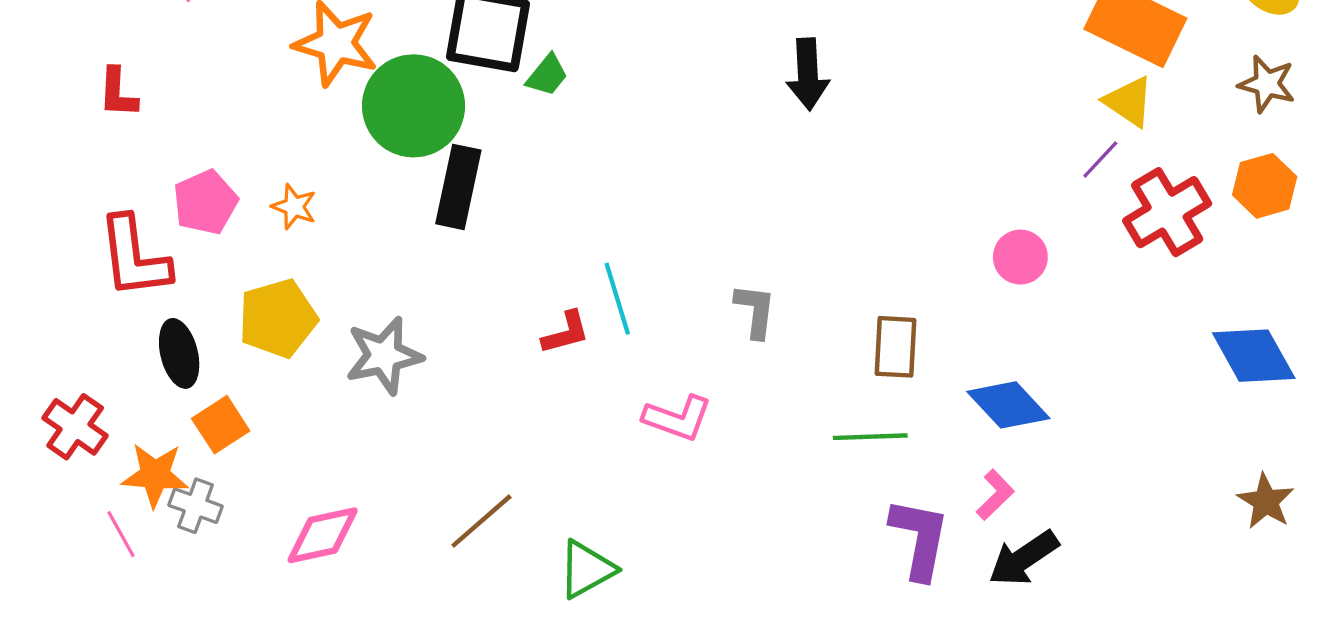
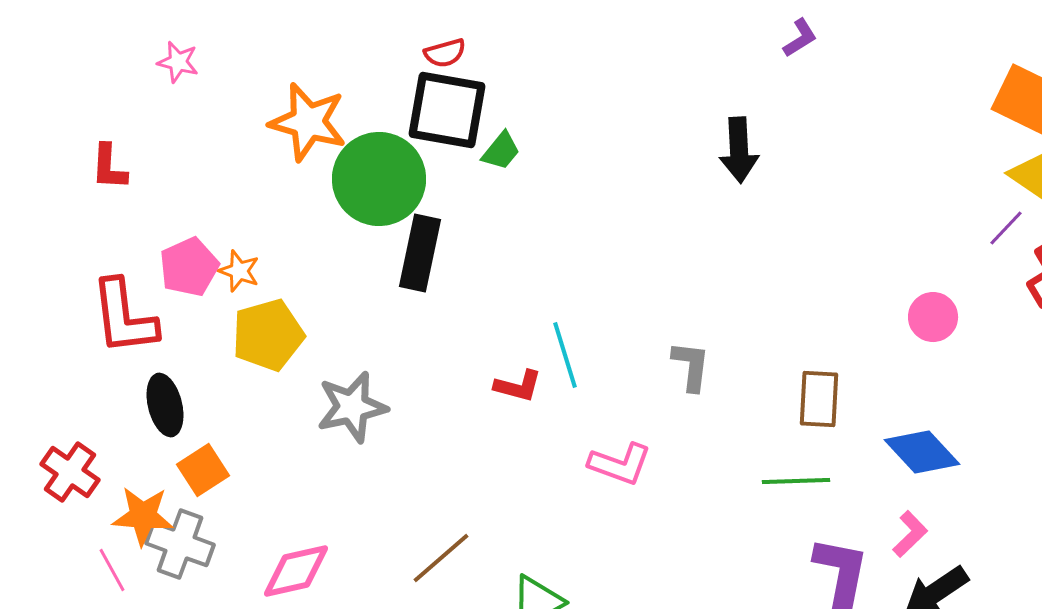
orange star: (294, 207) -> (239, 271), moved
yellow pentagon: (278, 318) -> (268, 335), moved
red L-shape: (566, 333) -> (518, 386), turned 30
gray cross: (196, 506) -> (180, 544), size x1.4

